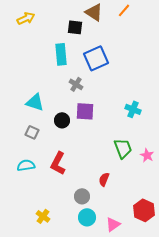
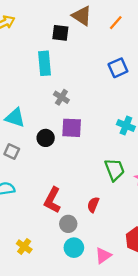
orange line: (124, 10) -> (116, 23), moved
blue square: (96, 58) -> (118, 68), moved, size x0.7
red L-shape: (58, 163) -> (52, 200), moved

